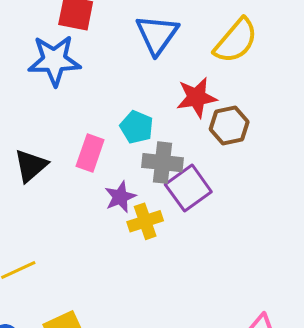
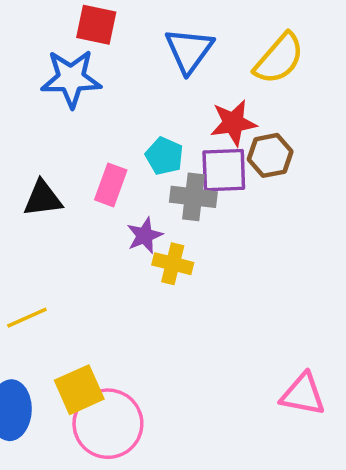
black triangle: (31, 166) -> (43, 199), turned 33
purple square: (188, 188) -> (224, 170), moved, turned 33
yellow cross: (145, 221) -> (173, 264), turned 32

